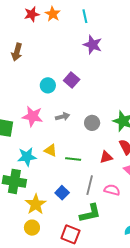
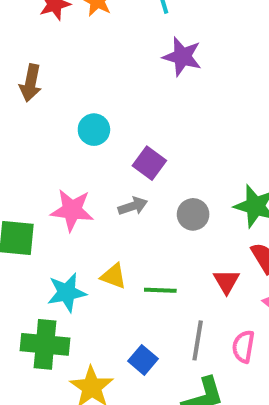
purple square: (72, 80) -> (149, 163), moved
cyan circle: (48, 85) -> (94, 130), moved
red triangle: (106, 157) -> (227, 281), turned -40
pink semicircle: (112, 190) -> (243, 347), turned -91

